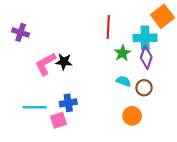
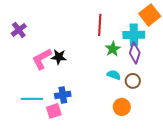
purple cross: (21, 32) -> (19, 30), turned 35

